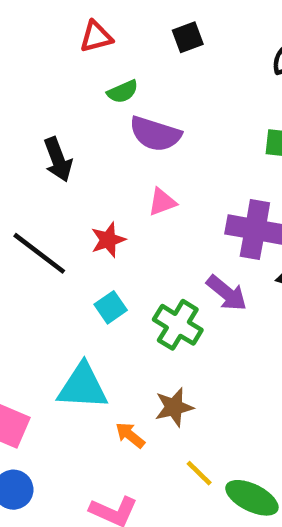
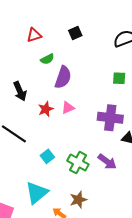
purple semicircle: (155, 134) -> (63, 77), turned -85
red star: (108, 240) -> (46, 109), moved
purple arrow: (227, 293) -> (107, 162), moved
cyan triangle: (83, 387) -> (37, 193), turned -40

